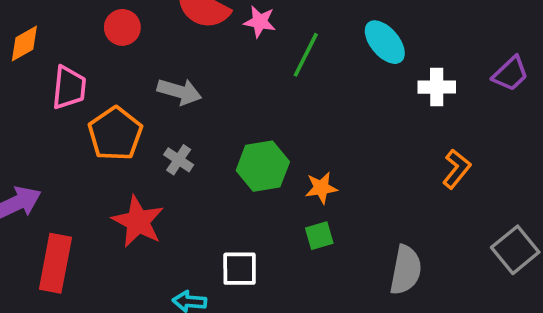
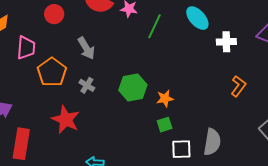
gray arrow: (179, 92) -> (86, 48), turned 45
white square: (240, 269) -> (181, 149), moved

